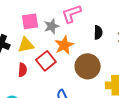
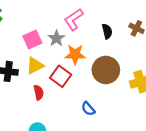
orange star: (64, 45) -> (75, 54), turned -30

